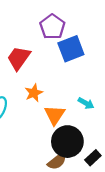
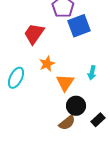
cyan arrow: (86, 103) -> (92, 73), turned 72
black circle: (67, 142) -> (76, 106), size x0.7

